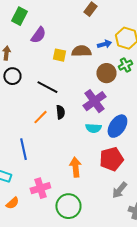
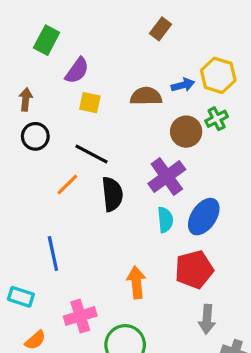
yellow square: (59, 55) -> (90, 103), moved
black semicircle: (60, 112) -> (112, 194), size x1.5
orange line: (40, 117) -> (67, 184), moved
cyan semicircle: (93, 128) -> (165, 220), turned -98
gray arrow: (119, 190) -> (207, 319), turned -36

